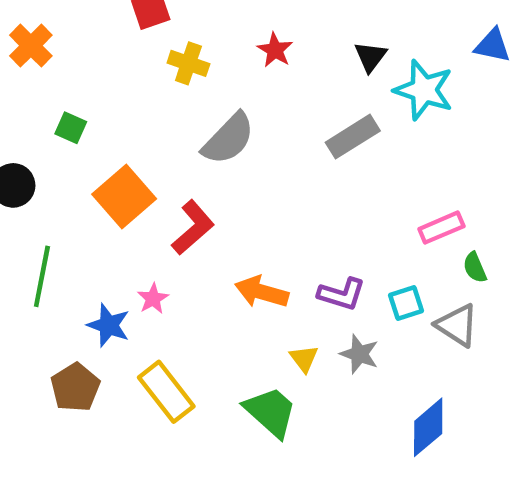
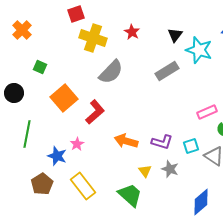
yellow cross: (188, 63) -> (93, 38), size x1.5

